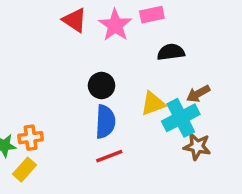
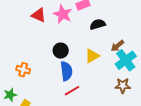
cyan cross: (181, 118) -> (126, 60), moved
orange cross: (31, 138) -> (23, 70), moved, turned 32
brown star: (197, 146) -> (123, 86), moved

